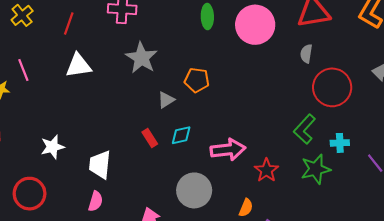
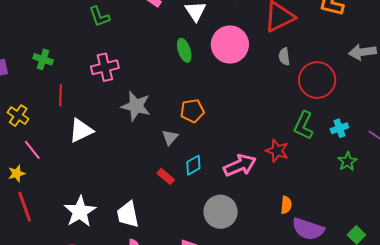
yellow cross: (22, 15) -> (18, 116), moved
white star: (52, 147) -> (80, 212), size x1.4
green star: (316, 169) -> (347, 161), moved, size x0.7
red star: (266, 170) -> (277, 151), moved
orange semicircle: (246, 208) -> (286, 205), moved

